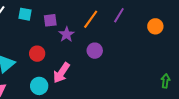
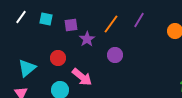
pink arrow: (61, 73) -> (82, 77), turned -85

